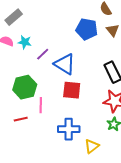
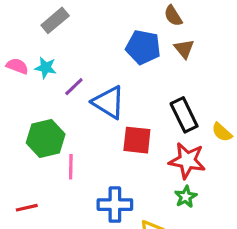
gray rectangle: (14, 17) -> (55, 20), moved
red square: (72, 90) -> (137, 140), moved
red line: (21, 119) -> (27, 208), moved

